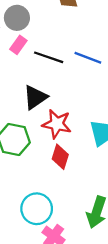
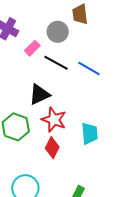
gray circle: (17, 18) -> (58, 32), moved

